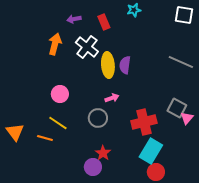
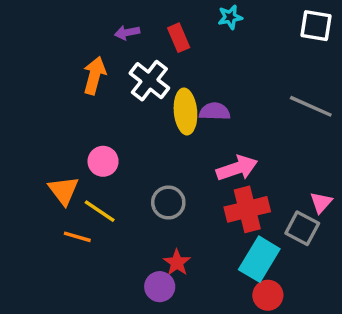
purple semicircle: (125, 65) -> (215, 111), turned 84
pink arrow: (112, 98) -> (237, 168), moved, size x1.6
gray square: (177, 108) -> (302, 228), moved
orange triangle: (15, 132) -> (64, 190), moved

